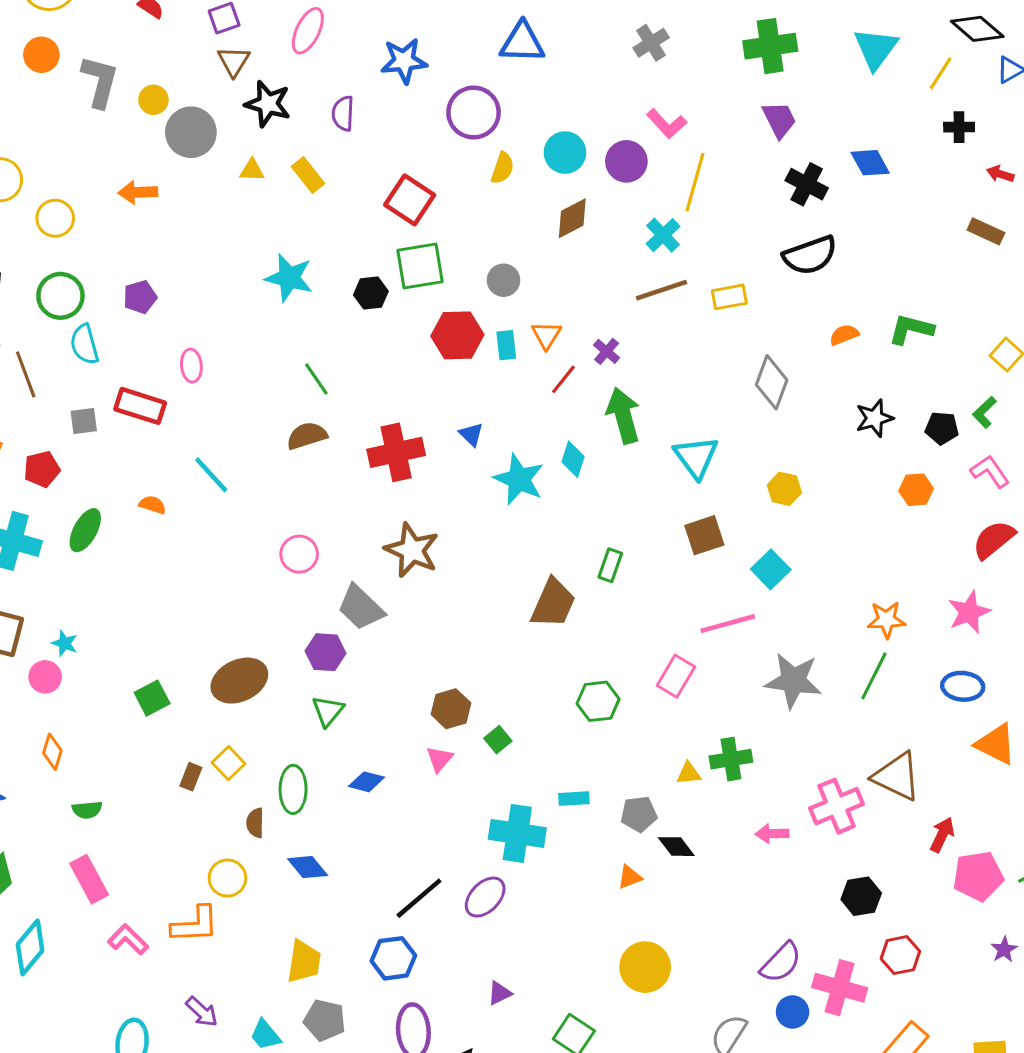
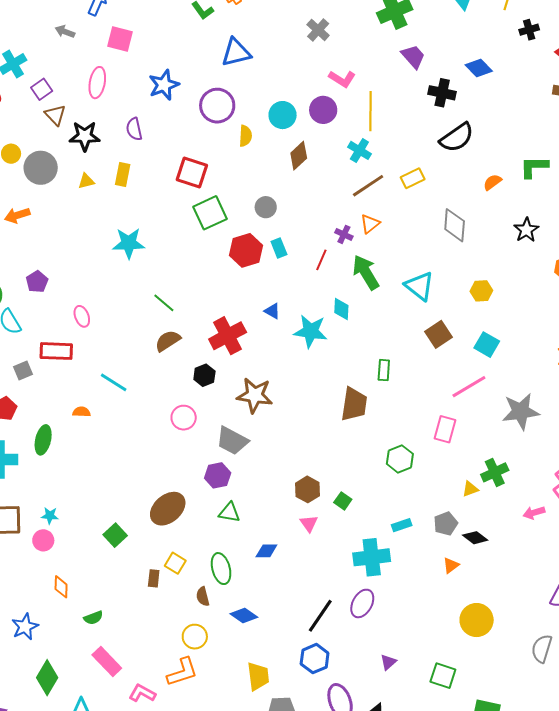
yellow rectangle: (308, 175) -> (123, 174), turned 65
black hexagon: (371, 293) -> (204, 375), moved
orange triangle: (546, 335) -> (370, 224), moved, turned 35
green triangle: (328, 711) -> (229, 512), turned -45

